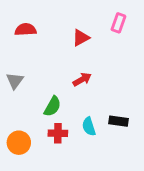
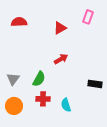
gray triangle: (15, 81) -> (13, 79), moved
black rectangle: (118, 121) -> (95, 84), moved
cyan semicircle: (89, 127) -> (66, 105), moved

